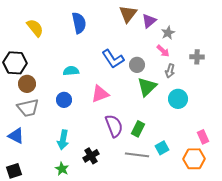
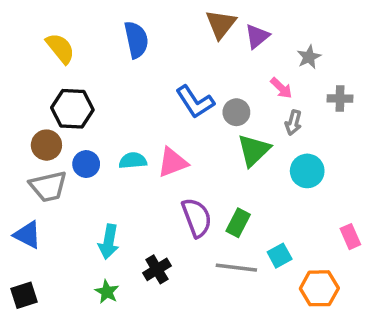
gray star: (168, 33) -> (309, 57), moved
black hexagon: (15, 63) -> (72, 109), moved
cyan semicircle: (71, 71) -> (133, 161), moved
blue circle: (64, 100) -> (86, 164), moved
orange hexagon: (194, 159) -> (319, 288), moved

